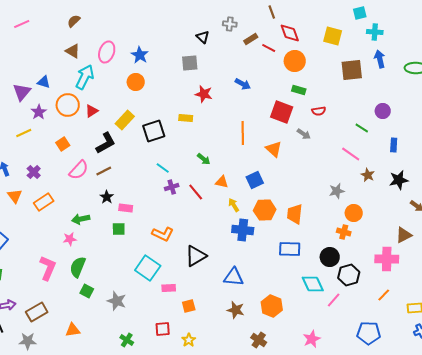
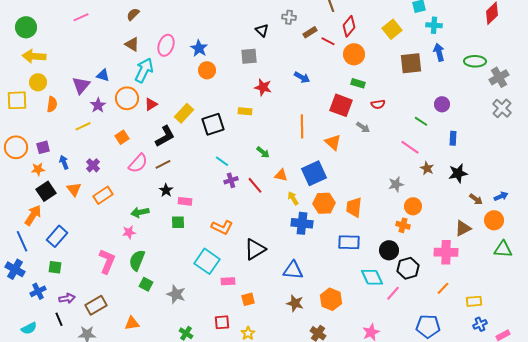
red diamond: (290, 33) -> (349, 26), turned 60
yellow square: (333, 36) -> (392, 29), turned 36
orange circle: (136, 82) -> (207, 70), moved
blue square: (255, 180) -> (314, 173), size x1.4

